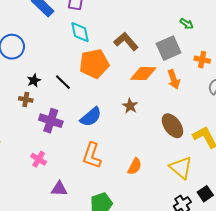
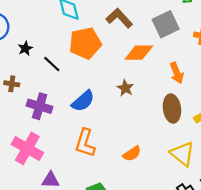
orange arrow: (174, 79) -> (177, 73), moved
black star: (34, 80) -> (25, 48), moved
brown ellipse: (172, 126) -> (172, 109), turned 30
pink cross: (39, 159) -> (27, 148), size x1.8
orange semicircle: (135, 166) -> (132, 154), turned 30

